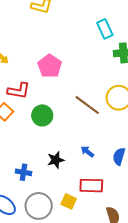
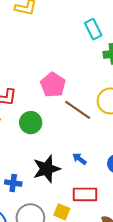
pink pentagon: (50, 66) -> (53, 85), moved
black star: (56, 160) -> (47, 169), size x1.5

